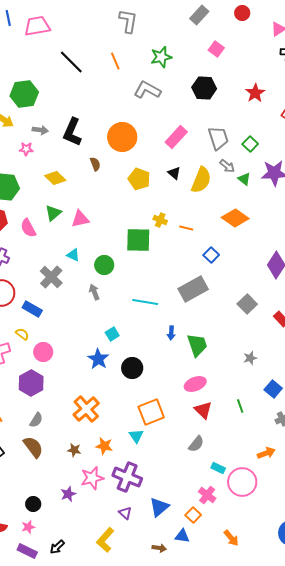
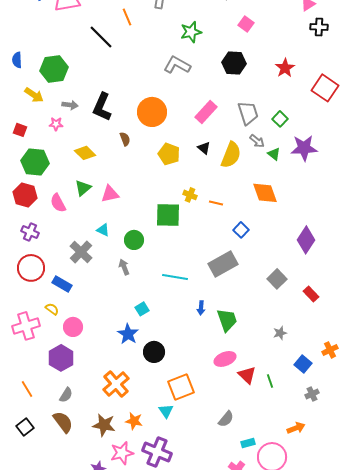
orange line: (115, 61) -> (127, 17), moved
orange diamond: (235, 218) -> (265, 193), turned 36
black circle: (132, 368) -> (154, 352), moved
red triangle: (203, 410) -> (247, 375), moved
brown star: (74, 450) -> (104, 425), size x1.6
cyan rectangle: (218, 468) -> (248, 443), turned -40

